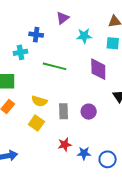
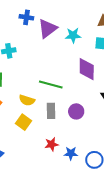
purple triangle: (63, 18) -> (48, 29), moved, size x1.5
blue cross: (36, 35) -> (26, 17), moved
green line: (54, 66) -> (51, 85), moved

